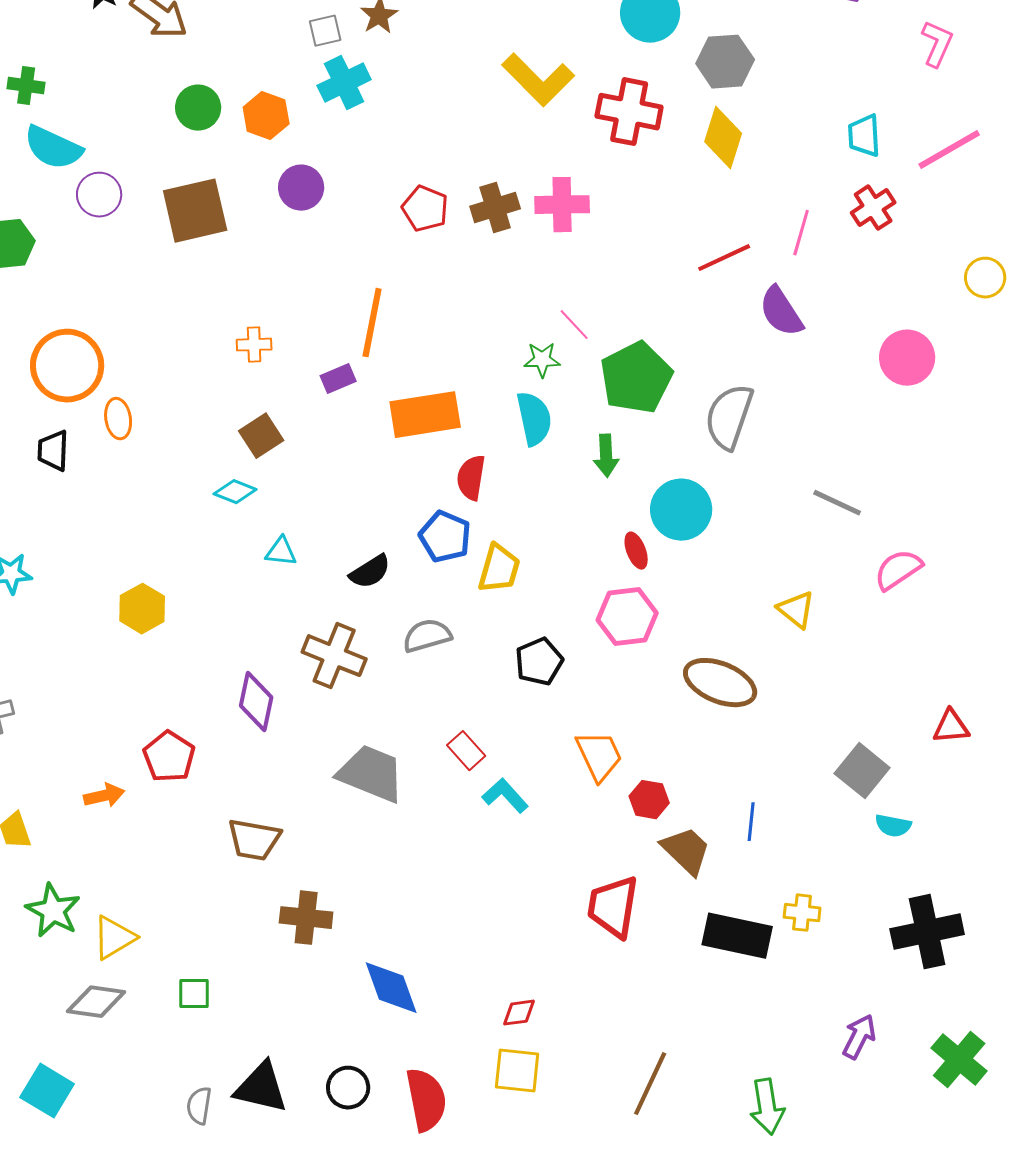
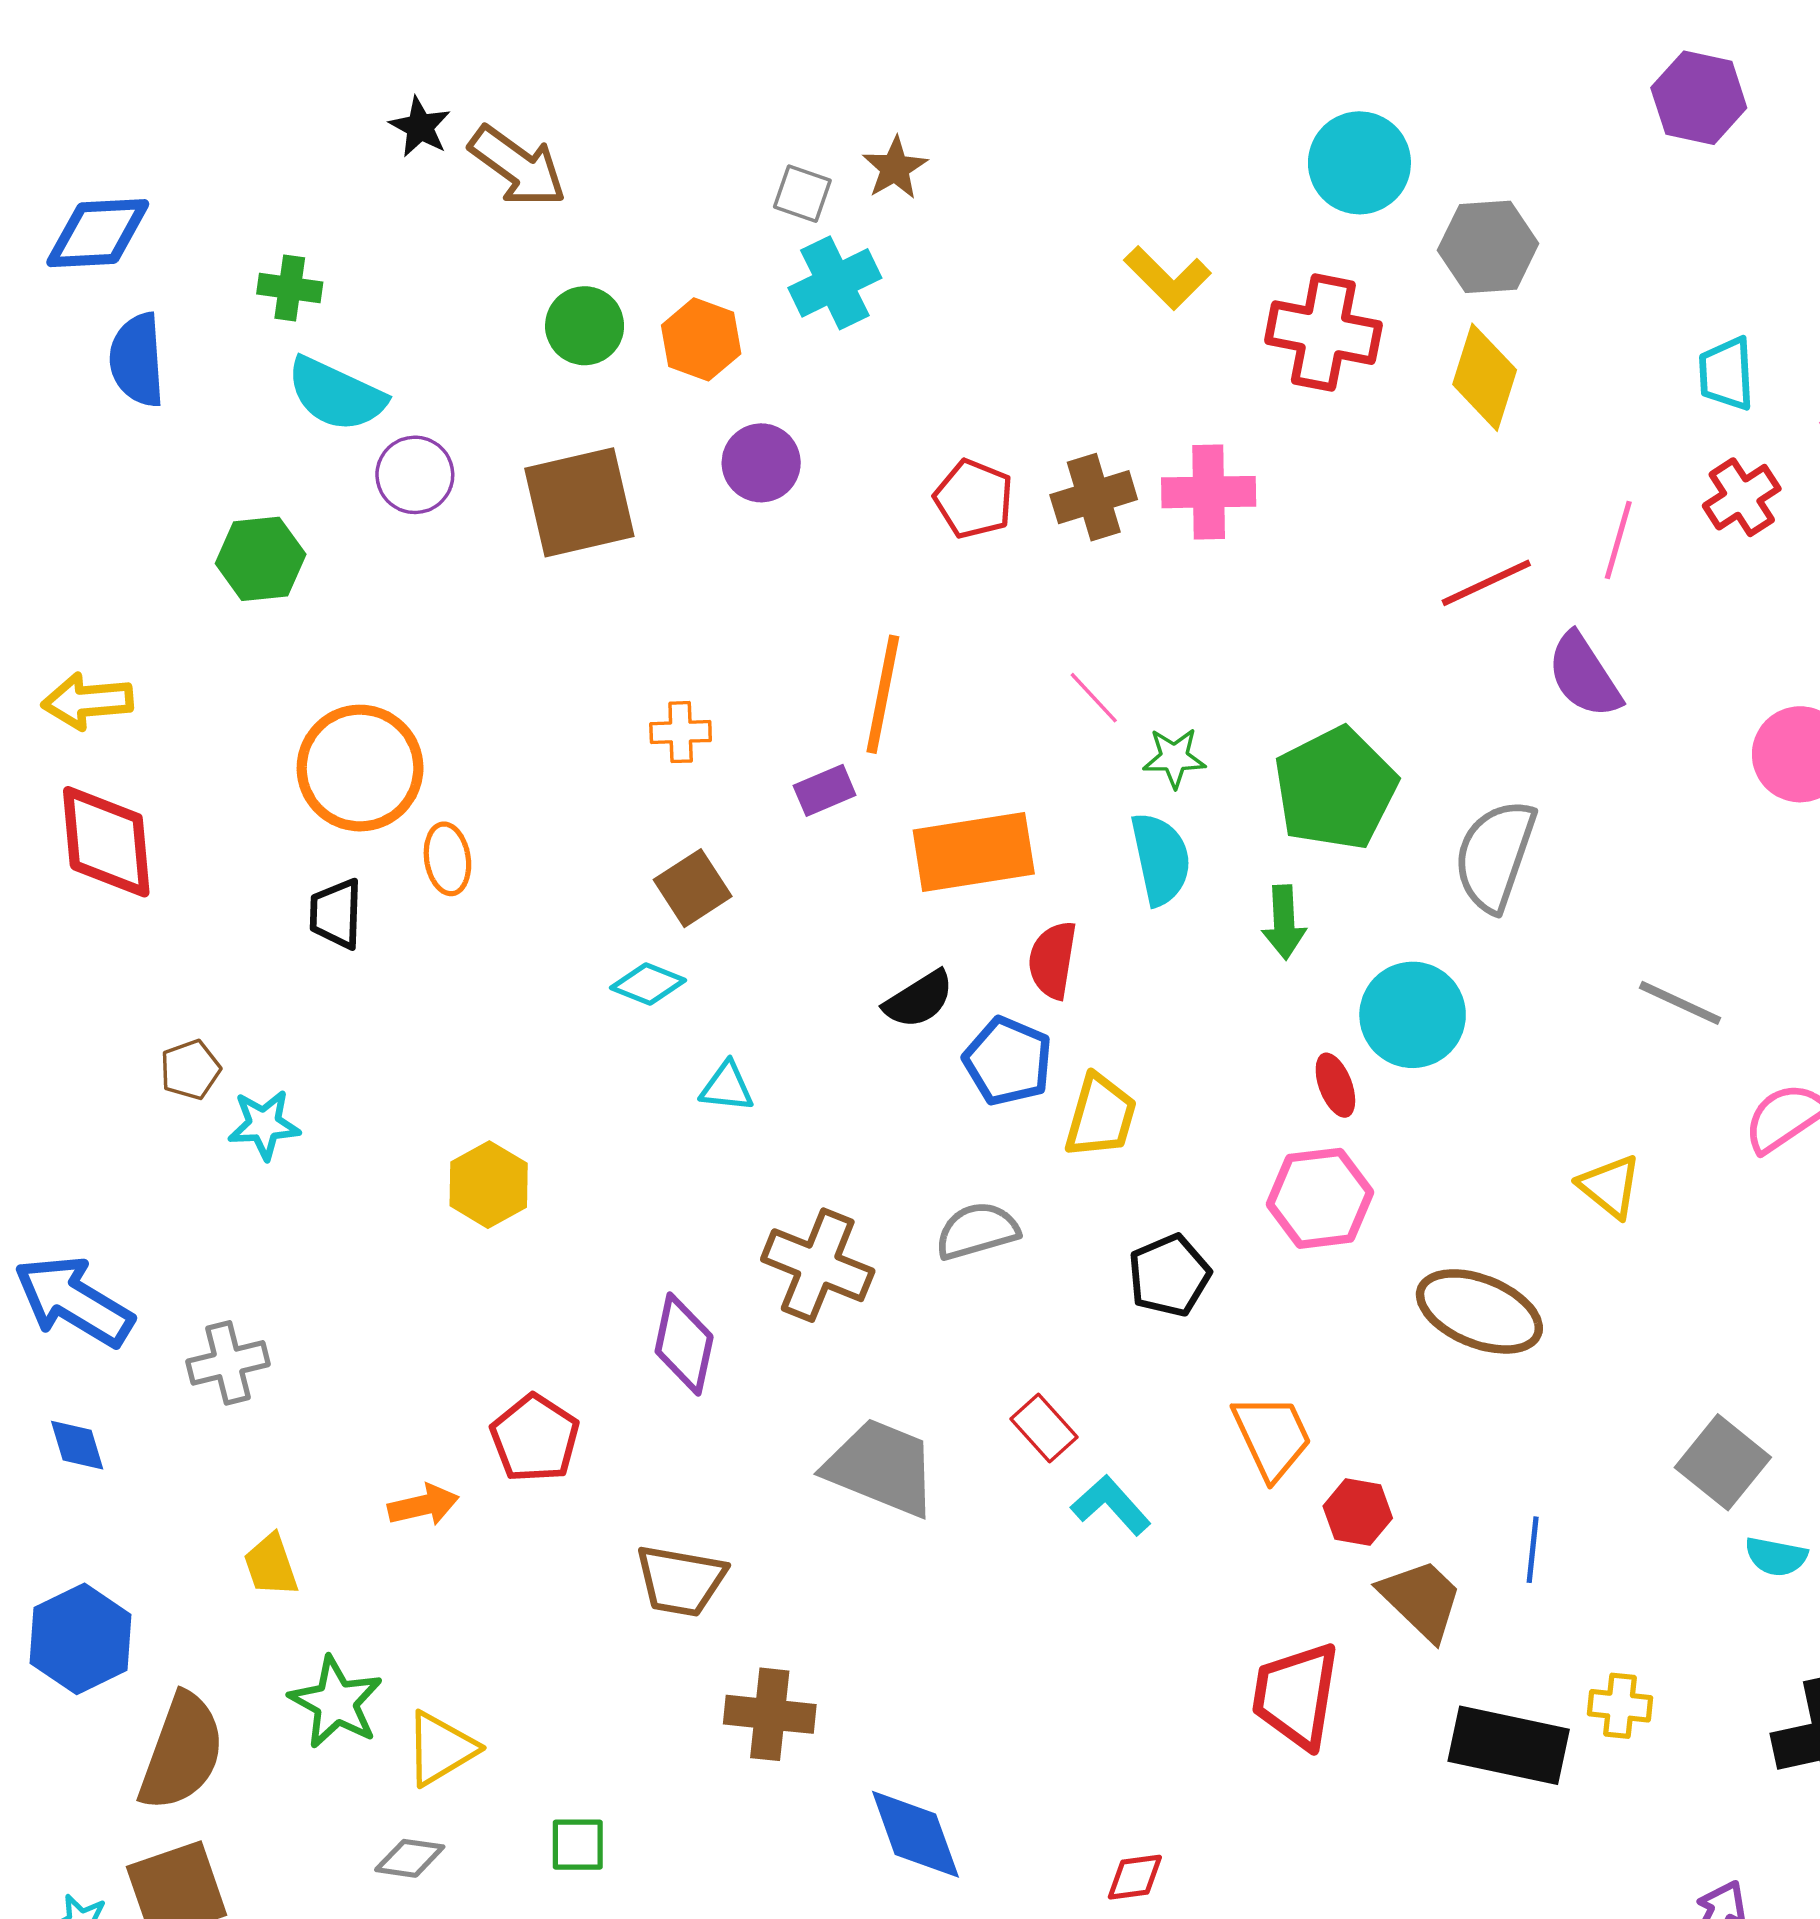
gray square: (325, 31) -> (802, 194), turned 32
yellow L-shape: (538, 80) -> (1167, 278), size x0.7
pink line: (574, 325) -> (1094, 698), moved
black semicircle: (370, 572) -> (919, 999), moved
gray diamond: (96, 1002) -> (410, 1858), size x0.7

